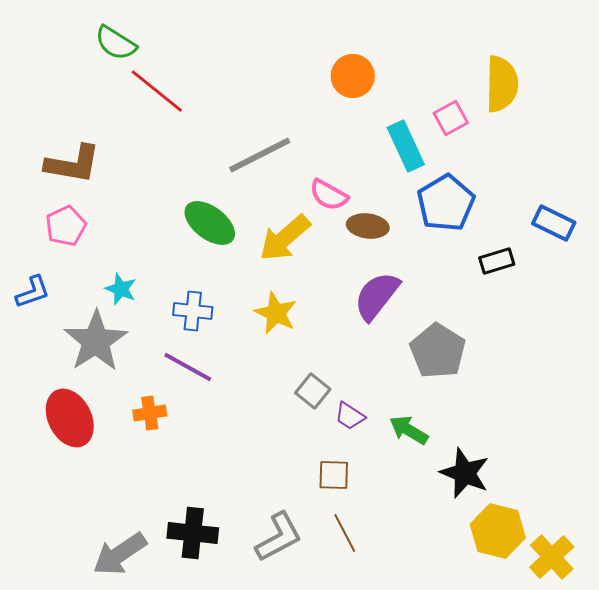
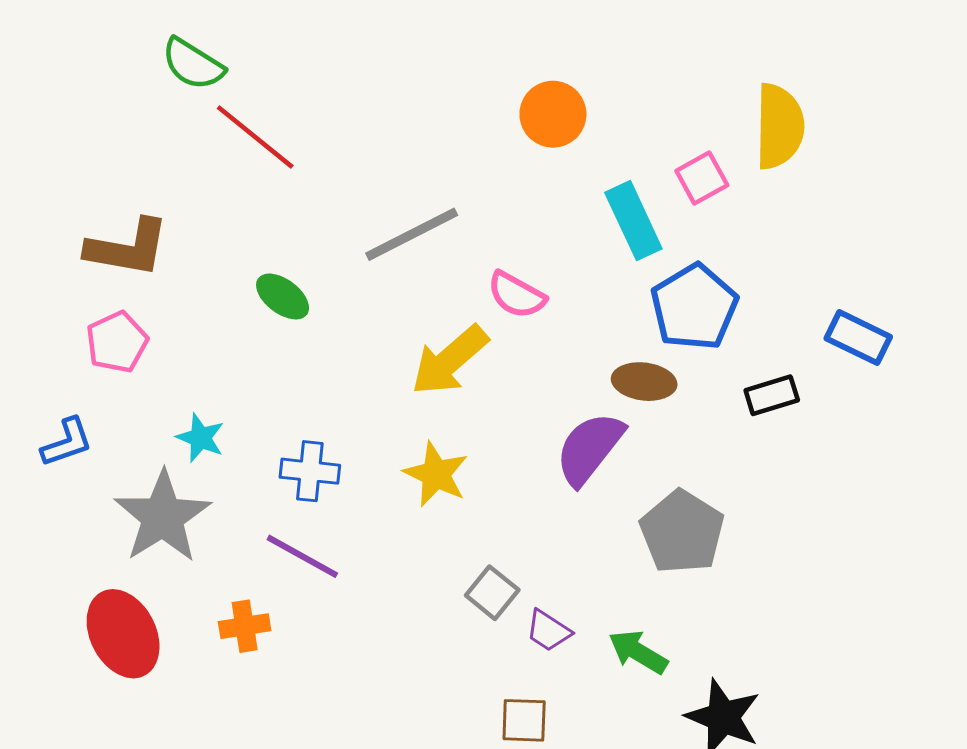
green ellipse: (210, 223) -> (283, 296), moved, size x0.7
brown ellipse: (368, 226) -> (644, 382), moved

